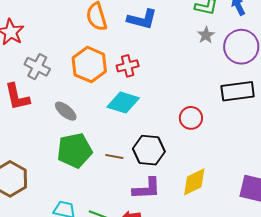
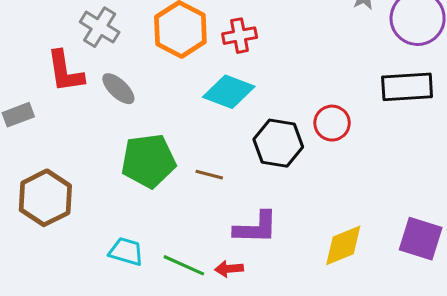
gray ellipse: (66, 111) -> (118, 89), moved
black hexagon: (149, 150) -> (278, 143), moved
yellow diamond: (194, 182) -> (343, 245), moved

